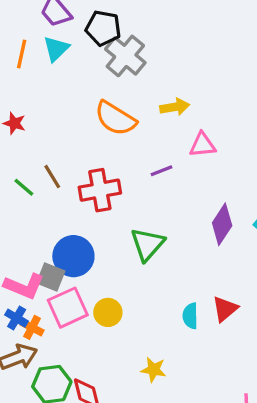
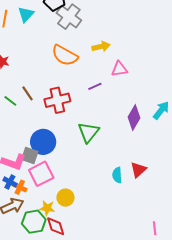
yellow circle: (108, 312) -> (65, 198), moved
yellow star: (154, 370) -> (47, 208), moved

